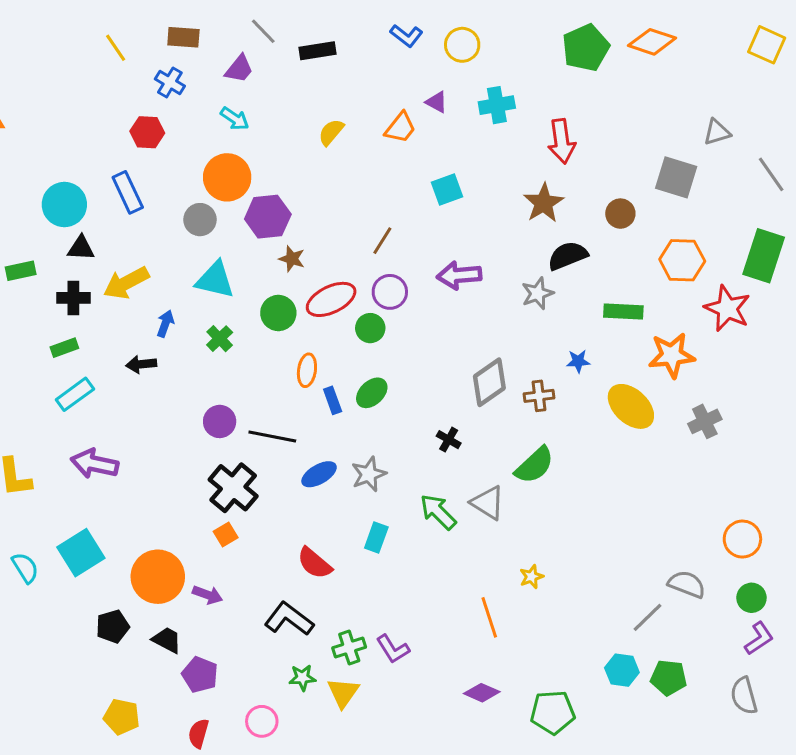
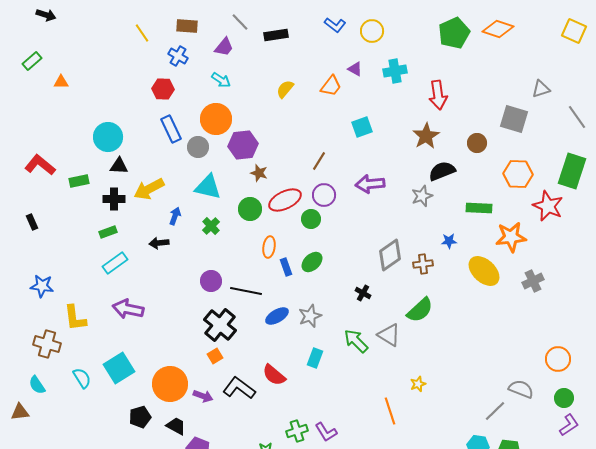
blue rectangle: (128, 192) -> (171, 129), moved
black L-shape: (289, 619) -> (239, 388), moved

